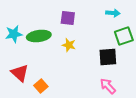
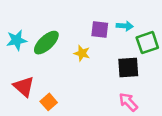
cyan arrow: (113, 13) -> (125, 26), moved
purple square: (68, 18) -> (100, 29), moved
green ellipse: (39, 36) -> (46, 43), turned -35

